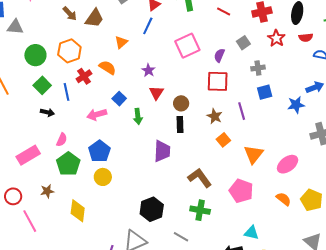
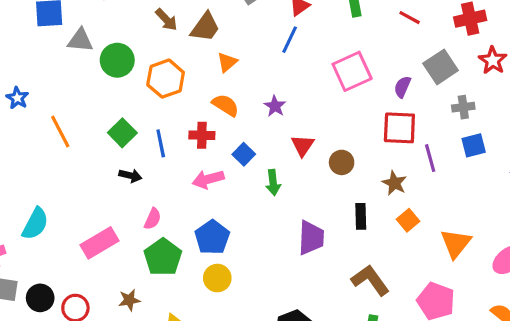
orange triangle: (121, 42) -> (227, 62), moved
gray square: (243, 43) -> (441, 67), size x1.5
green circle: (35, 55) -> (117, 60), moved
purple star: (148, 70) -> (275, 106), moved
red cross: (84, 76) -> (202, 135), moved, turned 35
purple line: (242, 111) -> (430, 158), moved
black rectangle: (180, 124) -> (361, 216), moved

